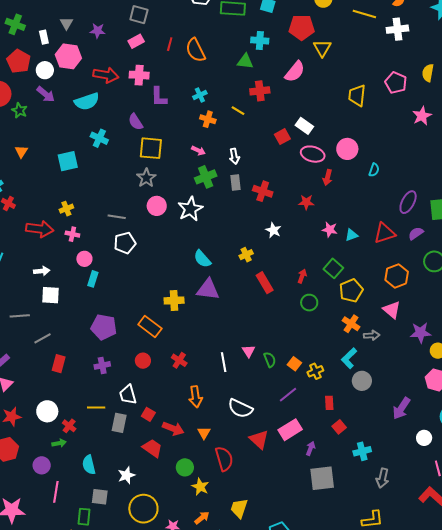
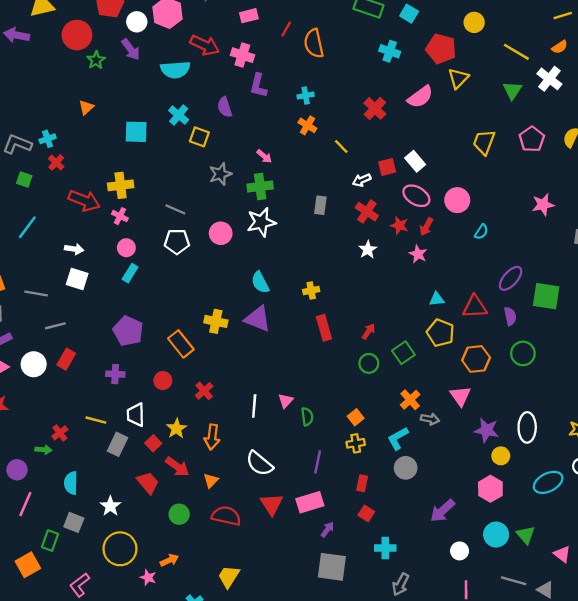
white cross: (397, 29) -> (549, 79), turned 30
green triangle: (245, 61) -> (512, 90), moved, turned 42
red cross: (260, 91) -> (375, 108), turned 36
yellow line: (238, 111) -> (341, 147), moved
pink star: (422, 116) -> (543, 205), moved
yellow square: (151, 148) -> (199, 137), moved, size x0.7
pink arrow: (198, 151) -> (264, 156), moved
white arrow: (234, 156) -> (362, 180), moved, turned 63
green cross: (206, 177) -> (260, 186), moved
red cross: (263, 191) -> (367, 212), moved
red star: (306, 202) -> (399, 225), moved
pink circle: (157, 206) -> (221, 233), moved
yellow cross: (66, 209) -> (121, 185), size x1.5
white star: (273, 230) -> (368, 250), moved
pink star: (330, 230) -> (418, 254), moved
purple semicircle: (416, 233) -> (510, 316), turned 98
green square: (333, 268) -> (403, 353), moved
yellow pentagon: (351, 290) -> (440, 333), moved, turned 30
orange square: (294, 364) -> (356, 417), moved
purple line: (288, 395) -> (318, 462), turned -54
white circle: (47, 411) -> (34, 364), moved
red square: (339, 427) -> (366, 513), turned -32
red semicircle: (224, 459) -> (226, 516), turned -75
white star: (126, 475) -> (110, 506), turned -30
yellow star: (200, 487) -> (176, 429), moved
orange arrow: (202, 518) -> (169, 560), moved

